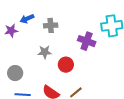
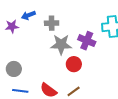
gray star: (45, 52) -> (61, 44), moved, size x1.5
red circle: (66, 65) -> (74, 64), moved

